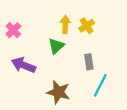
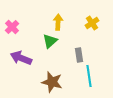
yellow cross: (87, 26) -> (92, 23), moved
cyan line: (100, 85) -> (89, 76), turned -35

